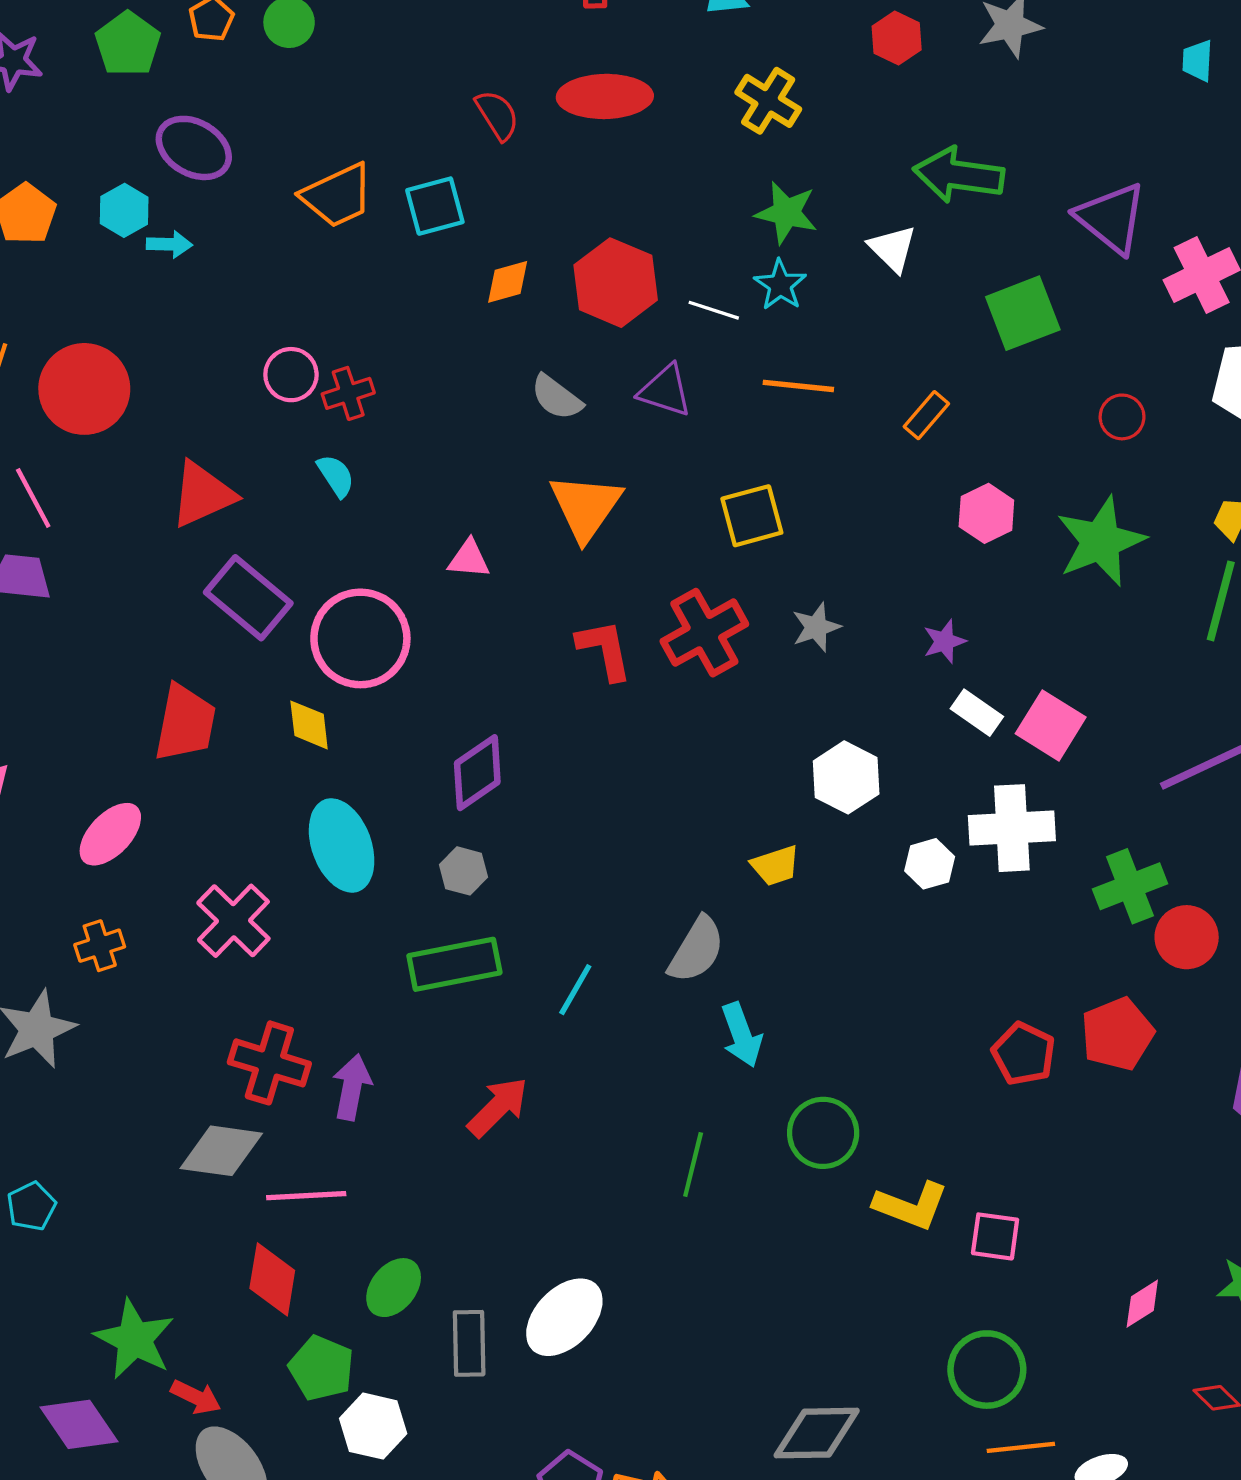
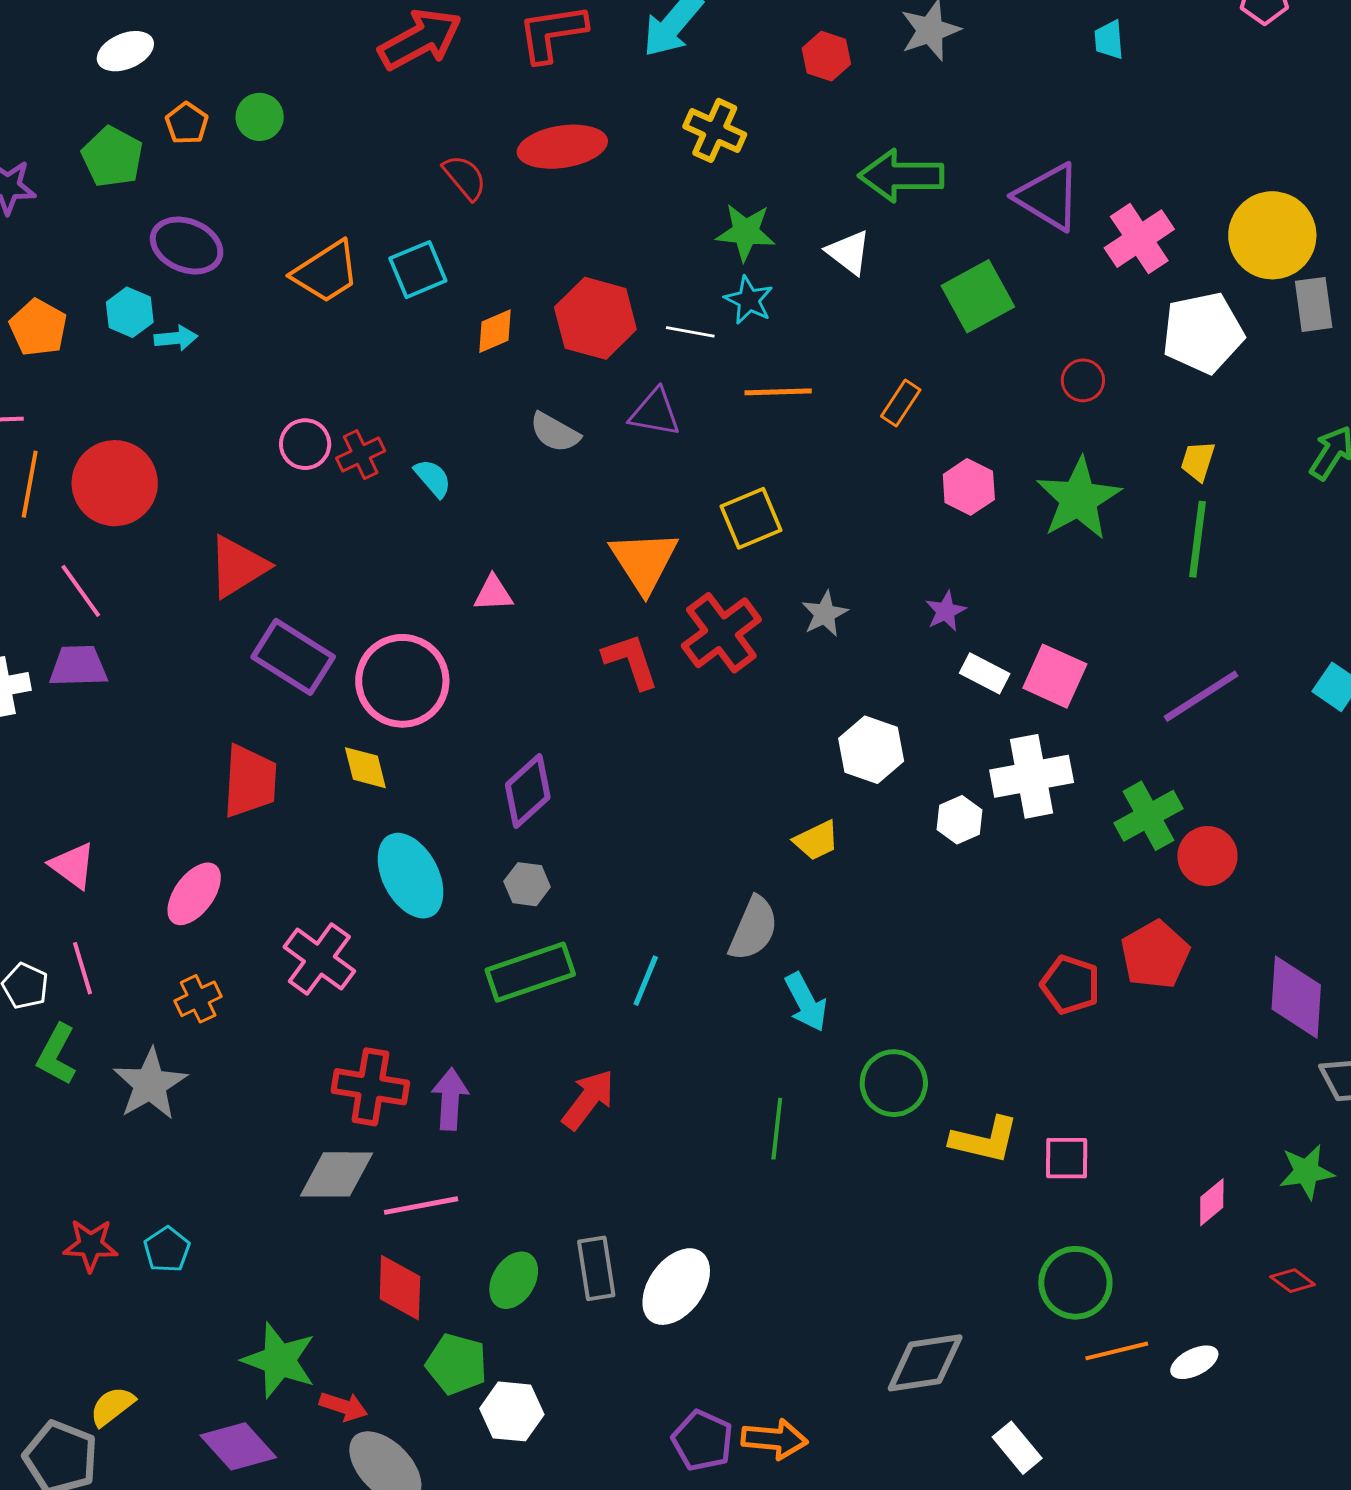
cyan semicircle: (336, 476) -> (433, 478), moved
orange triangle: (586, 507) -> (644, 561), moved
gray rectangle: (469, 1343) -> (596, 1268), moved

